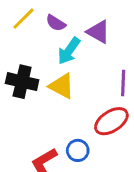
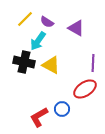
cyan arrow: (69, 51) -> (38, 41), moved

